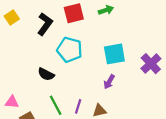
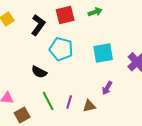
purple arrow: (109, 82) -> (107, 88), moved

